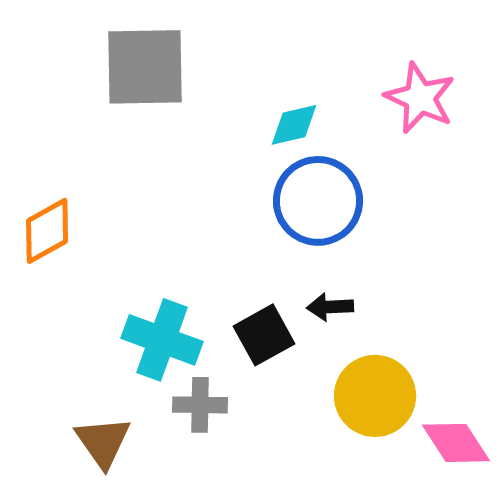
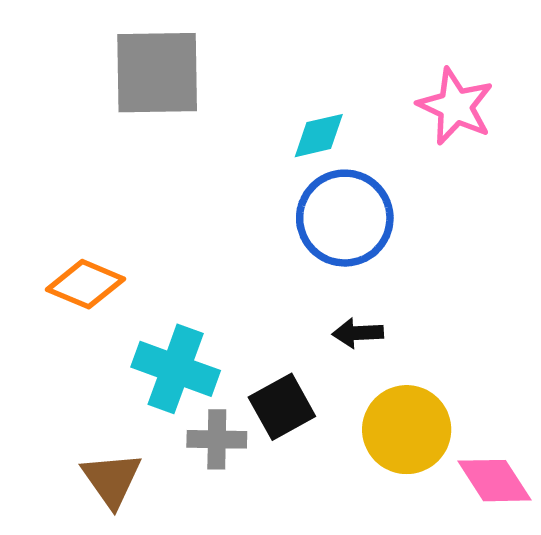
orange diamond: (47, 231) -> (86, 284), moved, turned 52
black square: (264, 335) -> (282, 407), moved

